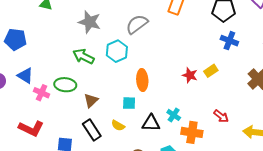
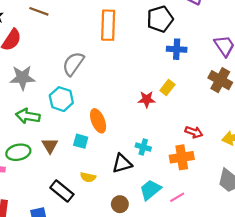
brown triangle: (91, 100) -> (50, 146), moved
cyan square: (129, 103) -> (81, 141), moved, turned 32
orange cross: (192, 132) -> (182, 157), moved

